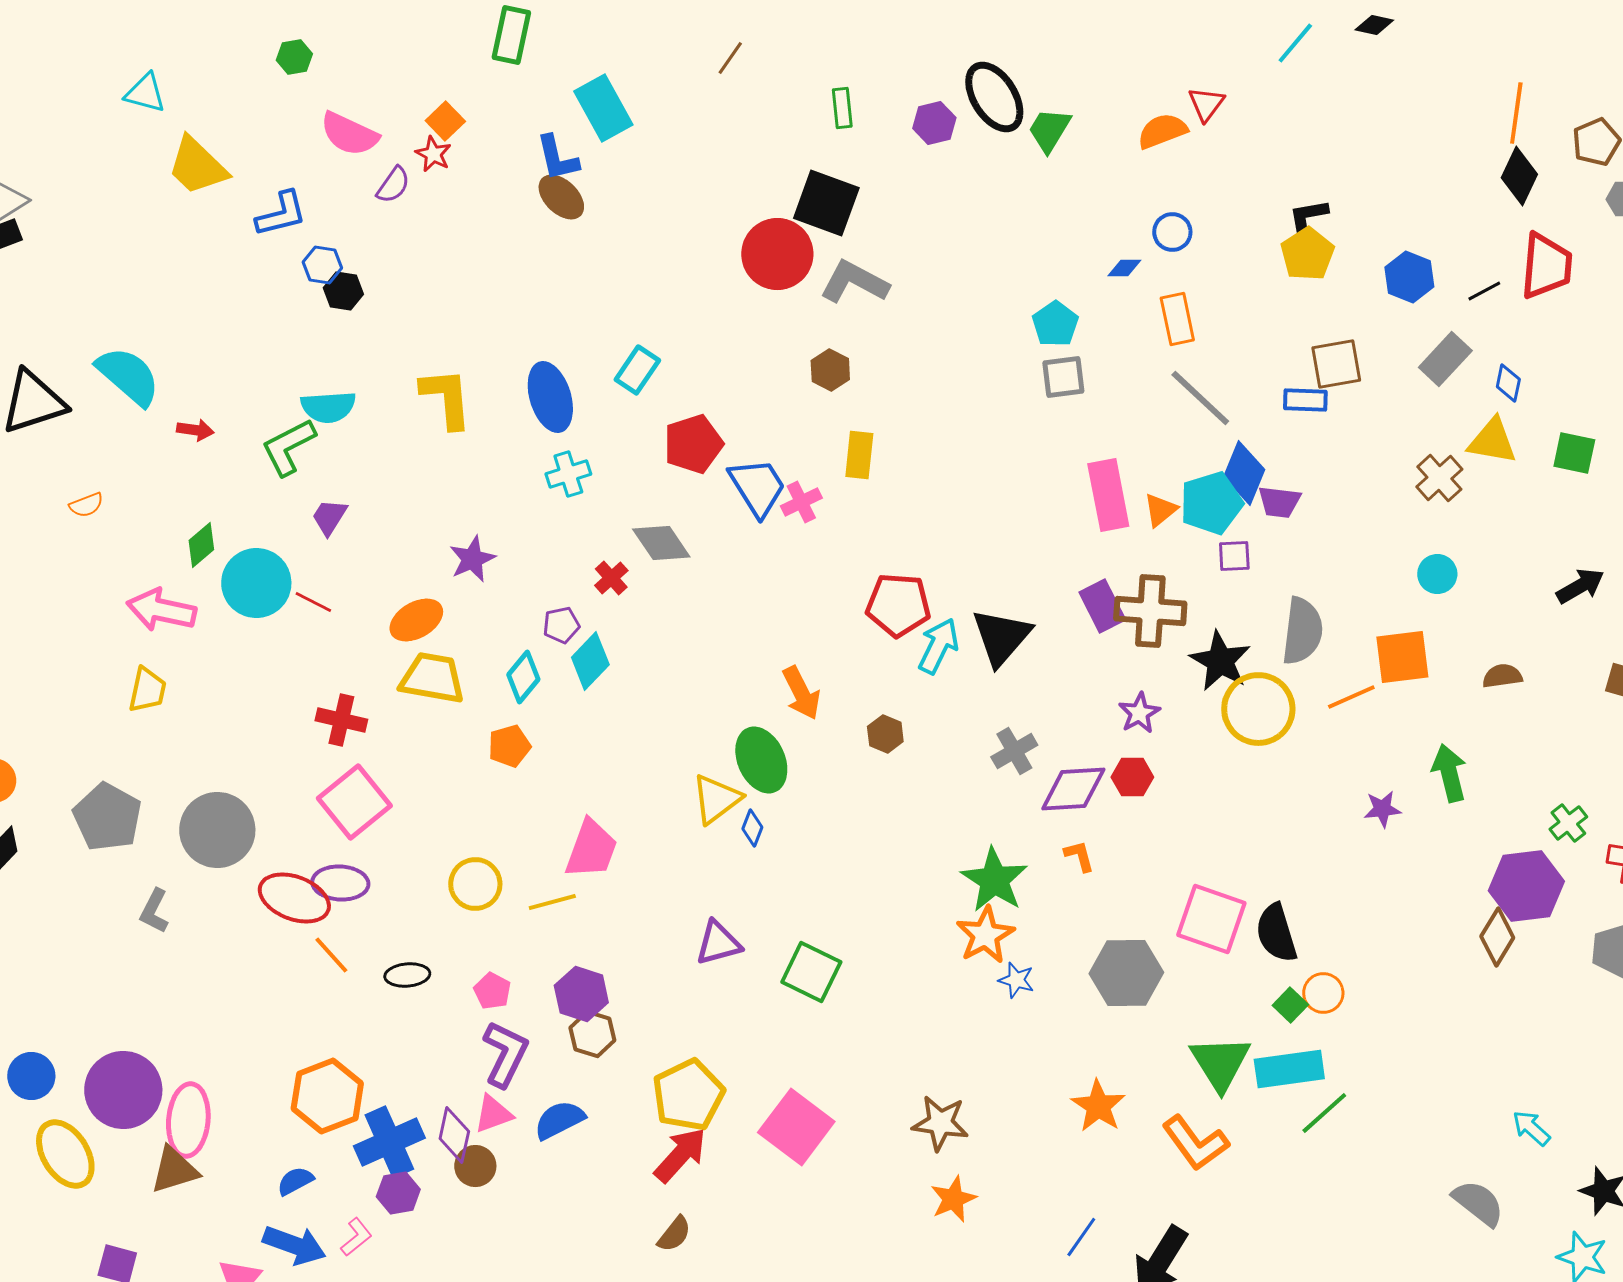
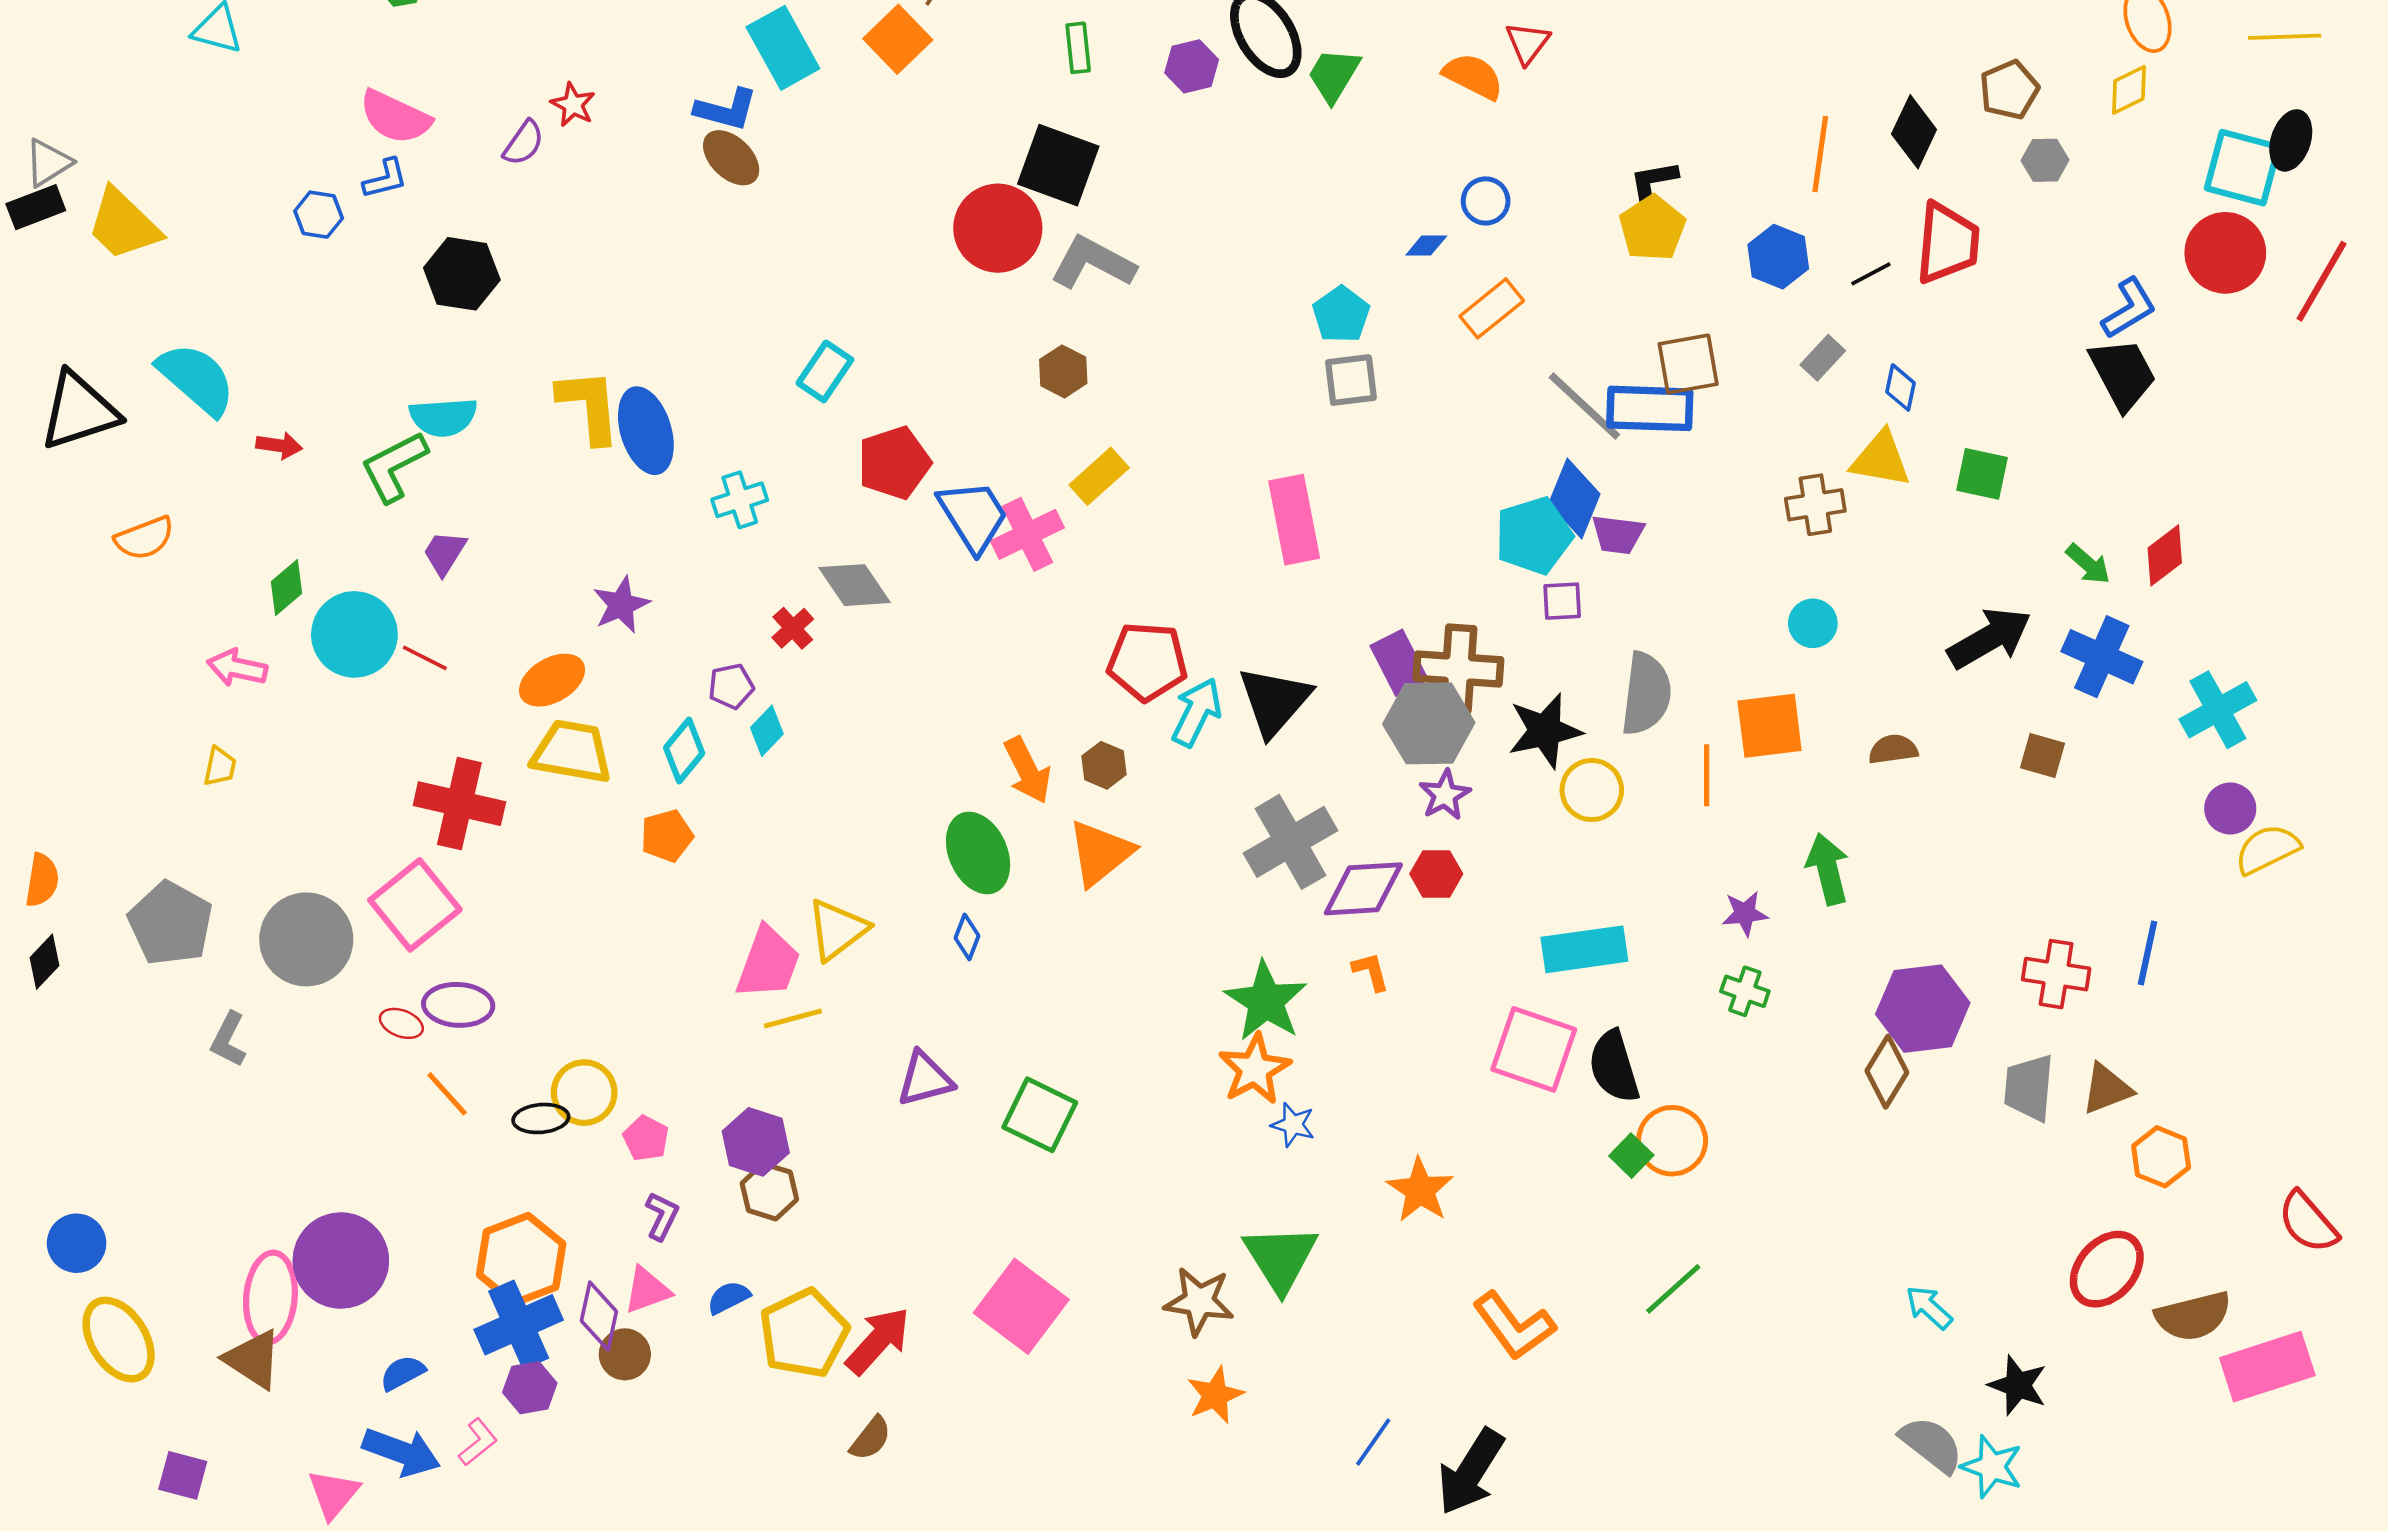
orange line: (1516, 113) -> (1820, 154), moved
orange square: (445, 121) -> (898, 39), moved, size x1.4
orange semicircle: (1162, 131) -> (1473, 76), turned 48
pink semicircle: (349, 134) -> (395, 117), moved
blue L-shape: (557, 158) -> (726, 110), turned -62
yellow trapezoid: (197, 166) -> (123, 224), moved
blue L-shape: (281, 214) -> (385, 179), size x0.7
blue hexagon: (322, 265) -> (319, 215), moved
black hexagon: (343, 291) -> (462, 274), size x1.5
orange rectangle: (1177, 319) -> (1492, 308), turned 63
gray rectangle: (1445, 359) -> (1823, 358), size x0.7
blue ellipse: (550, 397) -> (646, 431), moved
gray line: (1200, 398) -> (1584, 406), moved
blue rectangle: (1305, 400) -> (1650, 408), size x1.6
yellow rectangle: (859, 455) -> (1099, 476), turned 42
brown cross: (1439, 478) -> (1815, 505), turned 33
pink rectangle: (1108, 495) -> (1294, 520), moved
pink cross: (801, 502) -> (1027, 534), size x1.4
orange semicircle: (86, 505) -> (144, 538), size x1.4
orange triangle: (1160, 510) -> (1100, 853), moved, size x1.6
black arrow: (1580, 586) -> (1989, 638), size x1.4
pink arrow: (161, 610) -> (237, 668), size x0.7
cyan diamond: (590, 661) -> (767, 731), size x0.7
black star: (1220, 661) -> (1545, 731), turned 30
yellow trapezoid: (147, 690) -> (220, 767), size x0.7
orange line: (1351, 697) -> (1707, 775), turned -66
yellow circle: (1258, 709) -> (1592, 790), size x0.7
red cross: (341, 720) -> (459, 804), size x1.4
brown hexagon: (885, 734) -> (1104, 765), moved
gray cross: (1014, 751) -> (1290, 842), size x1.6
yellow triangle: (716, 799) -> (837, 930), moved
pink square: (354, 802) -> (415, 905), moved
green cross: (1568, 823) -> (1745, 991), moved, turned -33
yellow circle: (475, 884) -> (584, 1093), moved
red ellipse: (294, 898) -> (401, 1023), size x0.5
yellow line: (552, 902) -> (793, 1018), moved
gray hexagon: (1126, 973) -> (1429, 723), moved
orange circle: (1323, 993) -> (1672, 1141), size x1.4
purple L-shape: (505, 1054) -> (662, 1216), size x0.6
green triangle: (1220, 1063) -> (1281, 1258), moved
cyan rectangle: (1289, 1069) -> (1584, 949), moved
purple circle: (123, 1090) -> (341, 1261), moved
yellow pentagon: (688, 1095) -> (804, 1333), moved
orange hexagon: (327, 1096) -> (521, 1259), moved
orange star: (1098, 1106) -> (1420, 1190), moved
blue semicircle: (559, 1120) -> (729, 1298), size x0.7
brown triangle: (174, 1170) -> (253, 1359), turned 50
gray semicircle: (1478, 1203) -> (1931, 1445), moved

